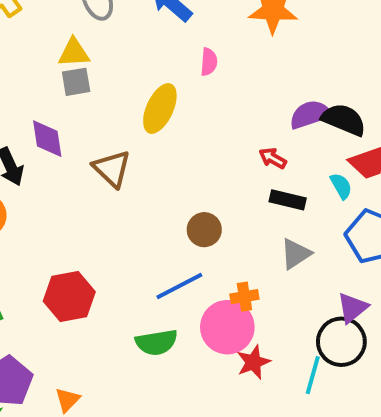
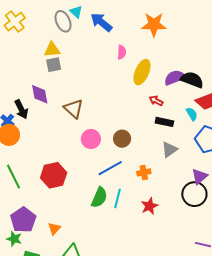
yellow ellipse: (160, 108) -> (142, 72), moved
pink circle: (227, 327) -> (91, 139), moved, size x0.7
green semicircle: (156, 342) -> (99, 197), turned -55
cyan line: (313, 375) -> (117, 198), moved

